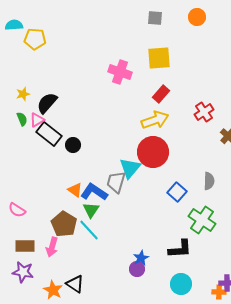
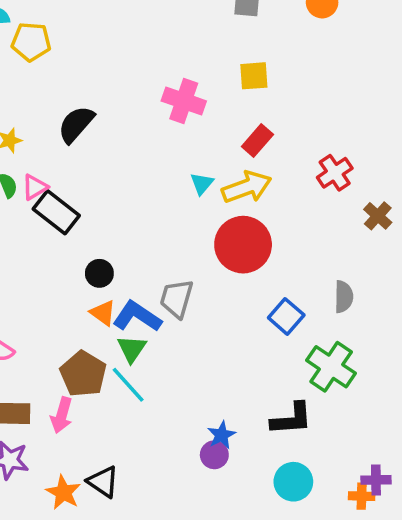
yellow square: (159, 58) -> (254, 76), size x0.7
black semicircle: (47, 103) -> (76, 124), moved
black circle: (73, 145) -> (99, 273), moved
cyan triangle: (130, 168) -> (202, 184), moved, size x0.6

